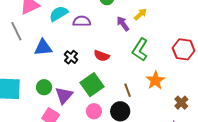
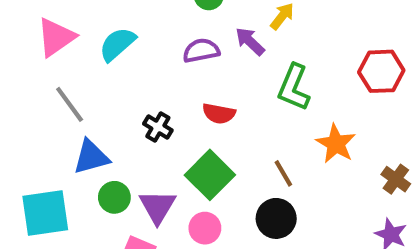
purple semicircle: (82, 21) -> (201, 51), moved
gray line: (16, 31) -> (70, 104), moved
blue triangle: (43, 48) -> (91, 157), moved
pink circle: (94, 111) -> (205, 228), moved

